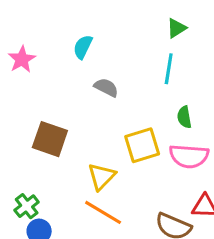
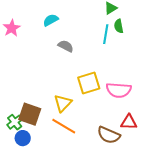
cyan semicircle: (83, 47) -> (51, 20), turned 35
green semicircle: (184, 117) -> (119, 26), moved
brown square: (50, 139) -> (30, 114), moved

